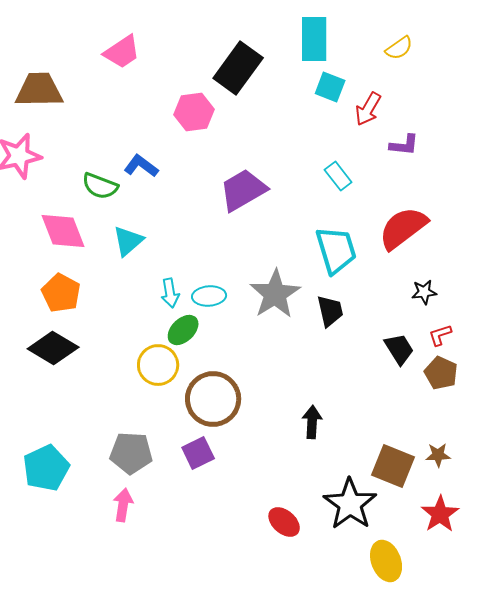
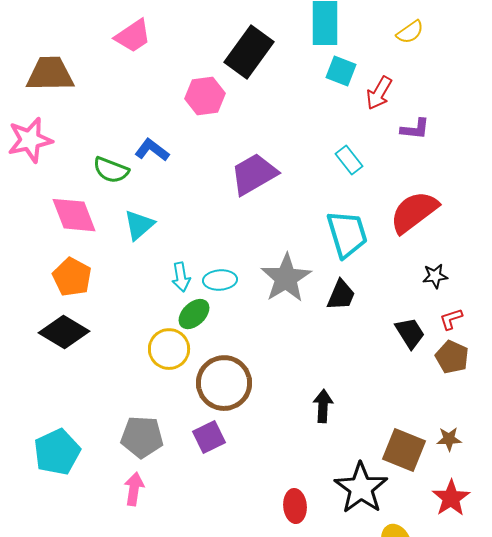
black trapezoid: (330, 311) -> (341, 295), turned 36
red ellipse: (284, 522) -> (295, 506), turned 44

